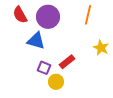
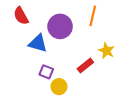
purple circle: (48, 17) -> (60, 26), moved
red rectangle: (67, 62) -> (85, 65), moved

